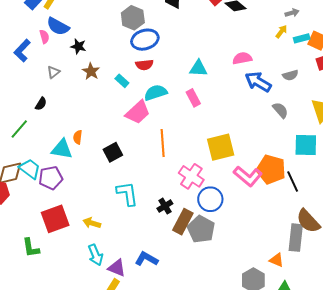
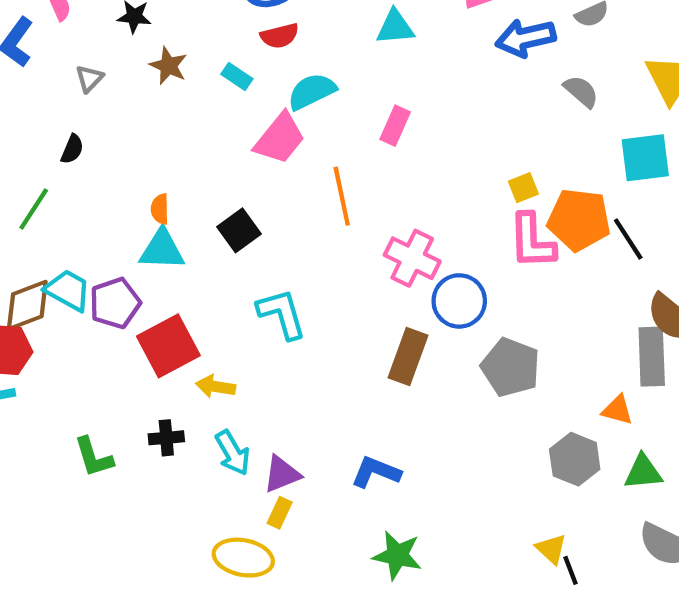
blue arrow: (258, 82) -> (526, 38), turned -36
pink rectangle: (193, 98) -> (395, 126), moved, turned 60
yellow square: (221, 147) -> (523, 188), moved, size x0.5
cyan triangle: (62, 149) -> (162, 250), moved
pink L-shape: (248, 176) -> (532, 241), turned 56
black cross: (165, 206) -> (166, 438), moved, turned 35
red square: (55, 219) -> (168, 346), moved
gray pentagon: (201, 229) -> (511, 367), moved
blue L-shape: (146, 259) -> (376, 472), moved
purple triangle: (117, 268) -> (282, 474), turned -36

